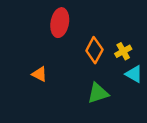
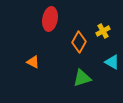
yellow cross: (123, 51) -> (103, 31), moved

